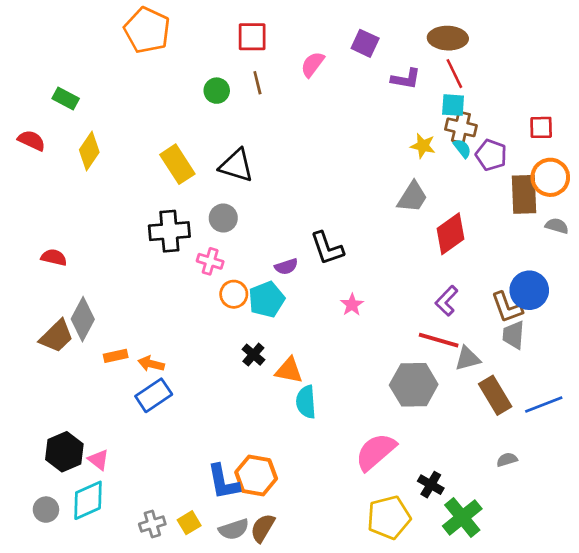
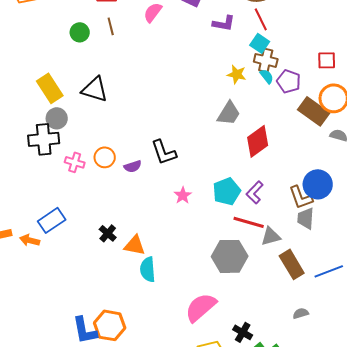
cyan square: (453, 105) -> (260, 43), turned 30
brown rectangle: (524, 194) -> (314, 111), turned -52
gray circle: (223, 218) -> (57, 118), moved
orange circle: (234, 294) -> (105, 157), moved
cyan pentagon: (267, 299) -> (227, 191), moved
blue rectangle: (154, 395) -> (52, 220), moved

